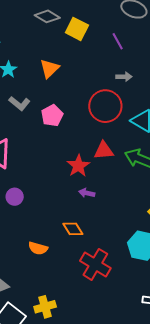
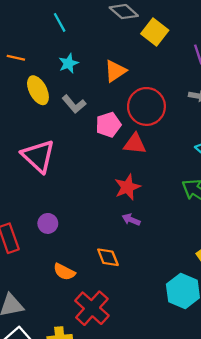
red circle: (105, 106) -> (146, 106), moved
red triangle: (104, 151) -> (135, 144), moved
purple circle: (15, 197) -> (48, 223), moved
red cross: (95, 264) -> (92, 308), moved

